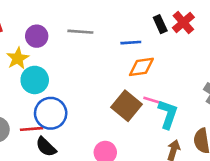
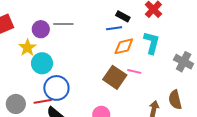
black rectangle: (160, 24) -> (123, 16), moved, turned -32
gray line: (80, 32) -> (63, 24), moved
cyan L-shape: (168, 114) -> (152, 43), moved

